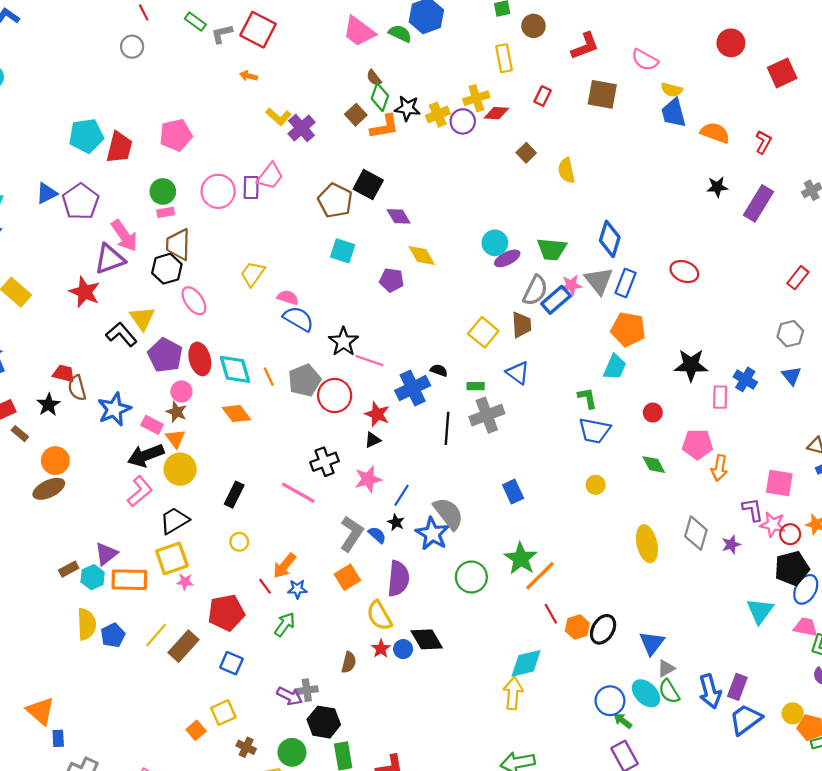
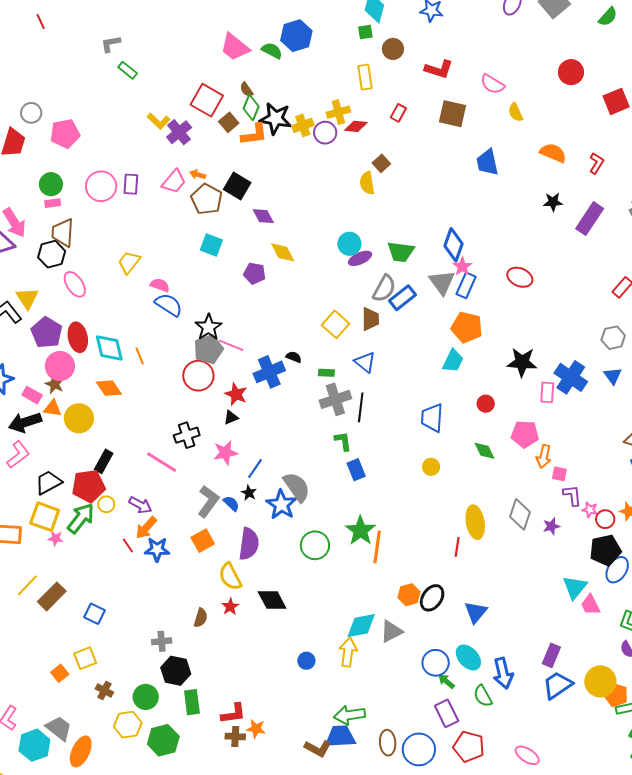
green rectangle: (195, 22) -> (128, 70), moved
red square: (258, 30) -> (207, 100), moved
red L-shape: (585, 46) -> (439, 69), turned 36
gray circle: (132, 47) -> (31, 113), moved
orange arrow: (249, 76) -> (198, 175), moved
yellow semicircle: (672, 90) -> (516, 112), turned 48
black star: (407, 108) -> (276, 119), size x1.4
blue trapezoid: (674, 113) -> (487, 162), moved
yellow semicircle: (566, 170) -> (367, 183), moved
pink trapezoid: (270, 176) -> (174, 181), moved
pink star: (571, 285) -> (462, 266), moved, turned -30
blue cross: (745, 379) -> (571, 377), size x1.5
gray pentagon: (305, 380) -> (208, 349), moved
pink circle: (181, 392) -> (60, 366), size x1.5
green L-shape: (587, 398) -> (343, 441), moved
black line: (447, 428) -> (361, 407), moved
blue trapezoid: (594, 431) -> (432, 418), turned 80
orange triangle: (175, 439) -> (53, 408), turned -48
yellow circle: (180, 469) -> (79, 418), moved
pink square: (779, 483) -> (559, 474), moved, size x0.6
pink star: (773, 525) -> (590, 510), size x0.7
yellow square: (172, 558) -> (45, 517), turned 36
orange line: (540, 576) -> (377, 547), turned -40
blue star: (297, 589) -> (157, 549), size x1.4
red pentagon: (226, 613) -> (89, 486), moved
red line: (551, 614) -> (457, 547), moved, turned 36
green arrow: (285, 624) -> (81, 518), moved, size x1.4
pink trapezoid: (806, 627) -> (590, 605), moved, turned -130
blue circle: (403, 649) -> (306, 661), moved
gray triangle: (666, 668) -> (391, 631), moved, size x1.4
green semicircle: (669, 691) -> (483, 696), moved
blue arrow: (710, 691) -> (503, 673), moved
purple arrow: (290, 696) -> (140, 505), moved
yellow circle: (793, 713) -> (600, 681), size x1.6

